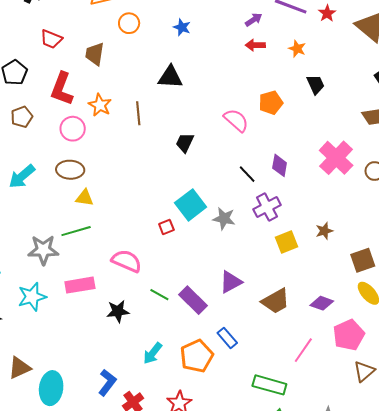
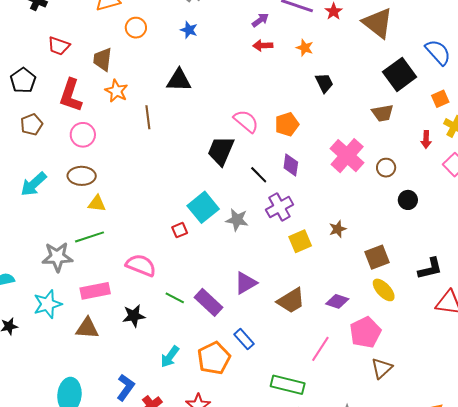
orange pentagon: (271, 103) -> (287, 124), moved
orange star: (100, 105) -> (116, 91), moved
black trapezoid: (185, 143) -> (221, 151), moved, size x1.5
brown triangle: (20, 368) -> (87, 328), moved, turned 30

